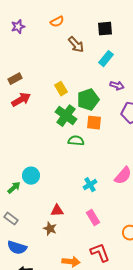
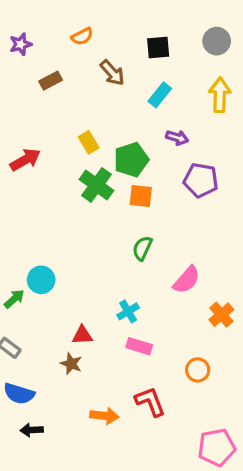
brown rectangle: (15, 79) -> (51, 81), moved
green semicircle: (76, 141) -> (142, 248), moved, turned -70
cyan cross: (90, 185) -> (128, 311), moved
pink rectangle: (93, 218) -> (139, 346), turned -42

